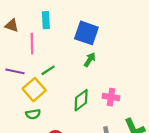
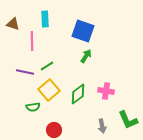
purple line: (15, 71) -> (25, 72), moved
yellow square: (34, 90) -> (49, 90), moved

